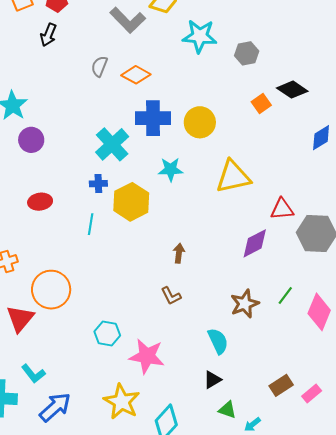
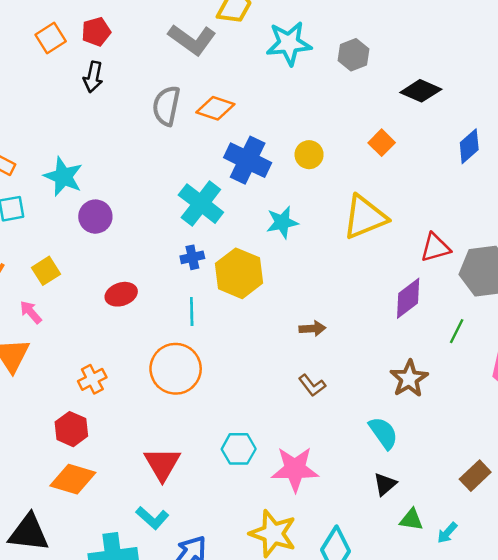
gray semicircle: (99, 66) -> (166, 106), size x1.4
orange square: (261, 103) -> (382, 143), moved
blue cross: (153, 118) -> (248, 160), turned 36
yellow circle: (200, 122) -> (309, 155), size x0.7
brown arrow: (179, 253) -> (312, 329), turned 90
orange circle: (51, 290) -> (176, 369), moved
green line: (285, 296) -> (457, 331), moved
red triangle: (20, 319) -> (162, 464), moved

